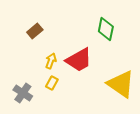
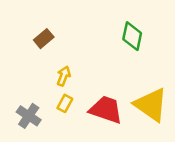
red trapezoid: (79, 60) -> (106, 110), moved, turned -132

